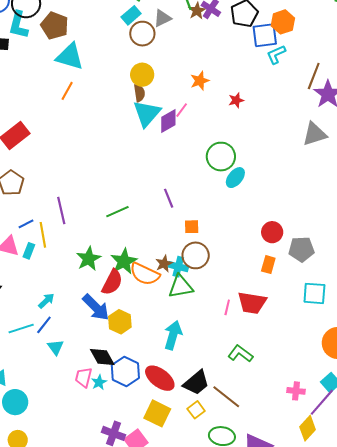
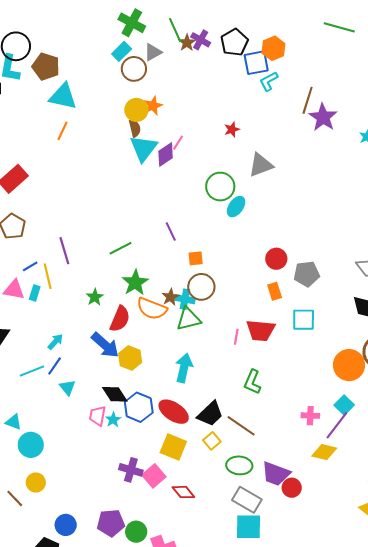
orange star: (200, 81) -> (153, 106), moved
gray triangle: (315, 134) -> (261, 165), moved
green star: (89, 259) -> (95, 297), size x0.7
green star: (124, 261) -> (135, 283), moved
orange rectangle: (268, 265) -> (275, 291), turned -30
cyan square: (314, 293) -> (304, 320), moved
green L-shape: (240, 354) -> (252, 382), turned -100
yellow diamond: (308, 428) -> (324, 452), turned 65

